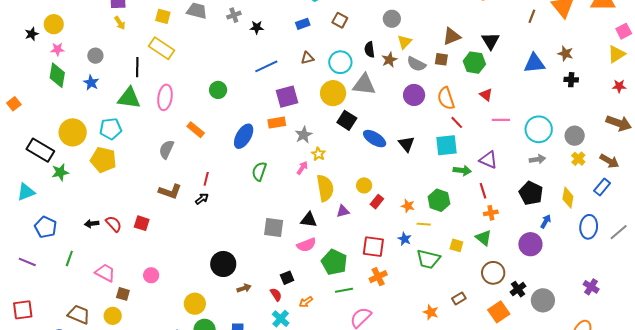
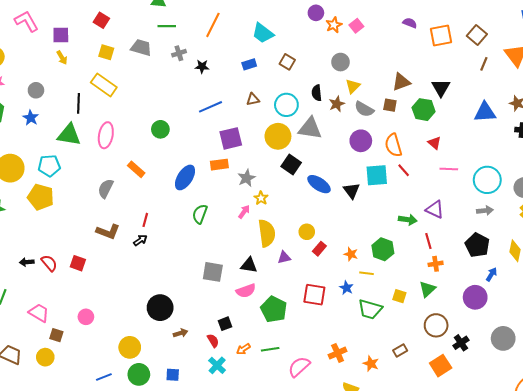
cyan square: (447, 145) -> (377, 175), moved
green triangle: (484, 238) -> (427, 289), turned 36
orange cross: (378, 277) -> (338, 353), moved
green line: (344, 290) -> (270, 349), moved
gray circle: (543, 300) -> (503, 338), moved

